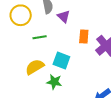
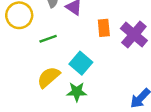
cyan square: (61, 60) -> (81, 63), turned 30

